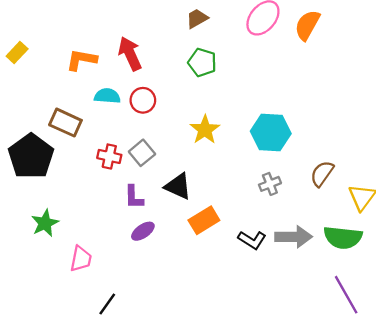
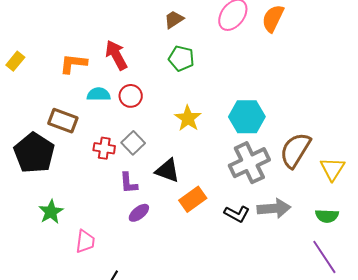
brown semicircle: (322, 174) -> (295, 150), size x1.5
gray cross: (270, 184) -> (249, 163), size x2.0
green semicircle: (343, 237) -> (327, 216), moved, size x0.7

